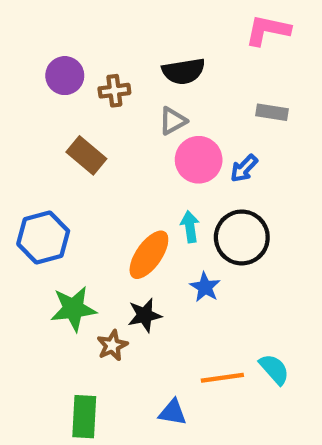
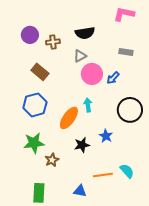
blue hexagon: (43, 237) -> (35, 105), moved
black circle: (242, 237) -> (130, 110), moved
blue star: (205, 287) -> (106, 136), moved
black star: (145, 315) -> (82, 145), moved

